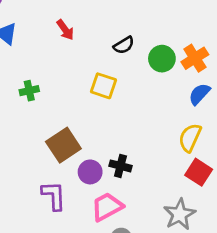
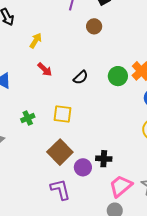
black semicircle: (124, 45) -> (81, 77), moved
yellow square: (103, 86) -> (63, 114), moved
pink trapezoid: (107, 207) -> (121, 186), moved

